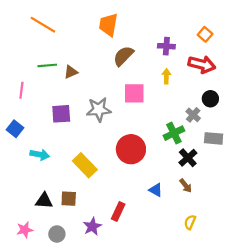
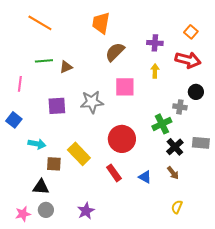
gray cross: (193, 115) -> (180, 107), turned -32
gray rectangle: (214, 138) -> (201, 143), moved
brown square: (69, 199) -> (54, 164), moved
red rectangle: (118, 211) -> (114, 173), moved, turned -60
gray circle: (57, 234) -> (46, 210), moved

